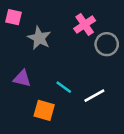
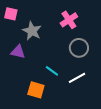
gray circle: (107, 44) -> (79, 48), moved
purple triangle: (22, 78) -> (18, 52), moved

